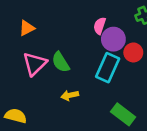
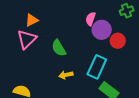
pink triangle: (35, 64) -> (27, 39), moved
cyan rectangle: (108, 68) -> (97, 67), moved

